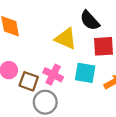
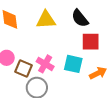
yellow triangle: (66, 39) -> (46, 20), moved, turned -30

